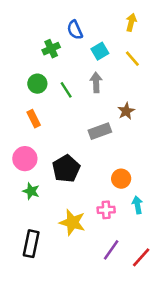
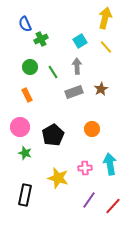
yellow arrow: (131, 22) -> (105, 18), size x1.5
blue semicircle: (75, 30) -> (25, 24), moved
gray rectangle: (100, 131) -> (74, 92), moved
orange circle: (121, 179) -> (92, 129), moved
cyan arrow: (137, 205) -> (110, 164), size x1.5

